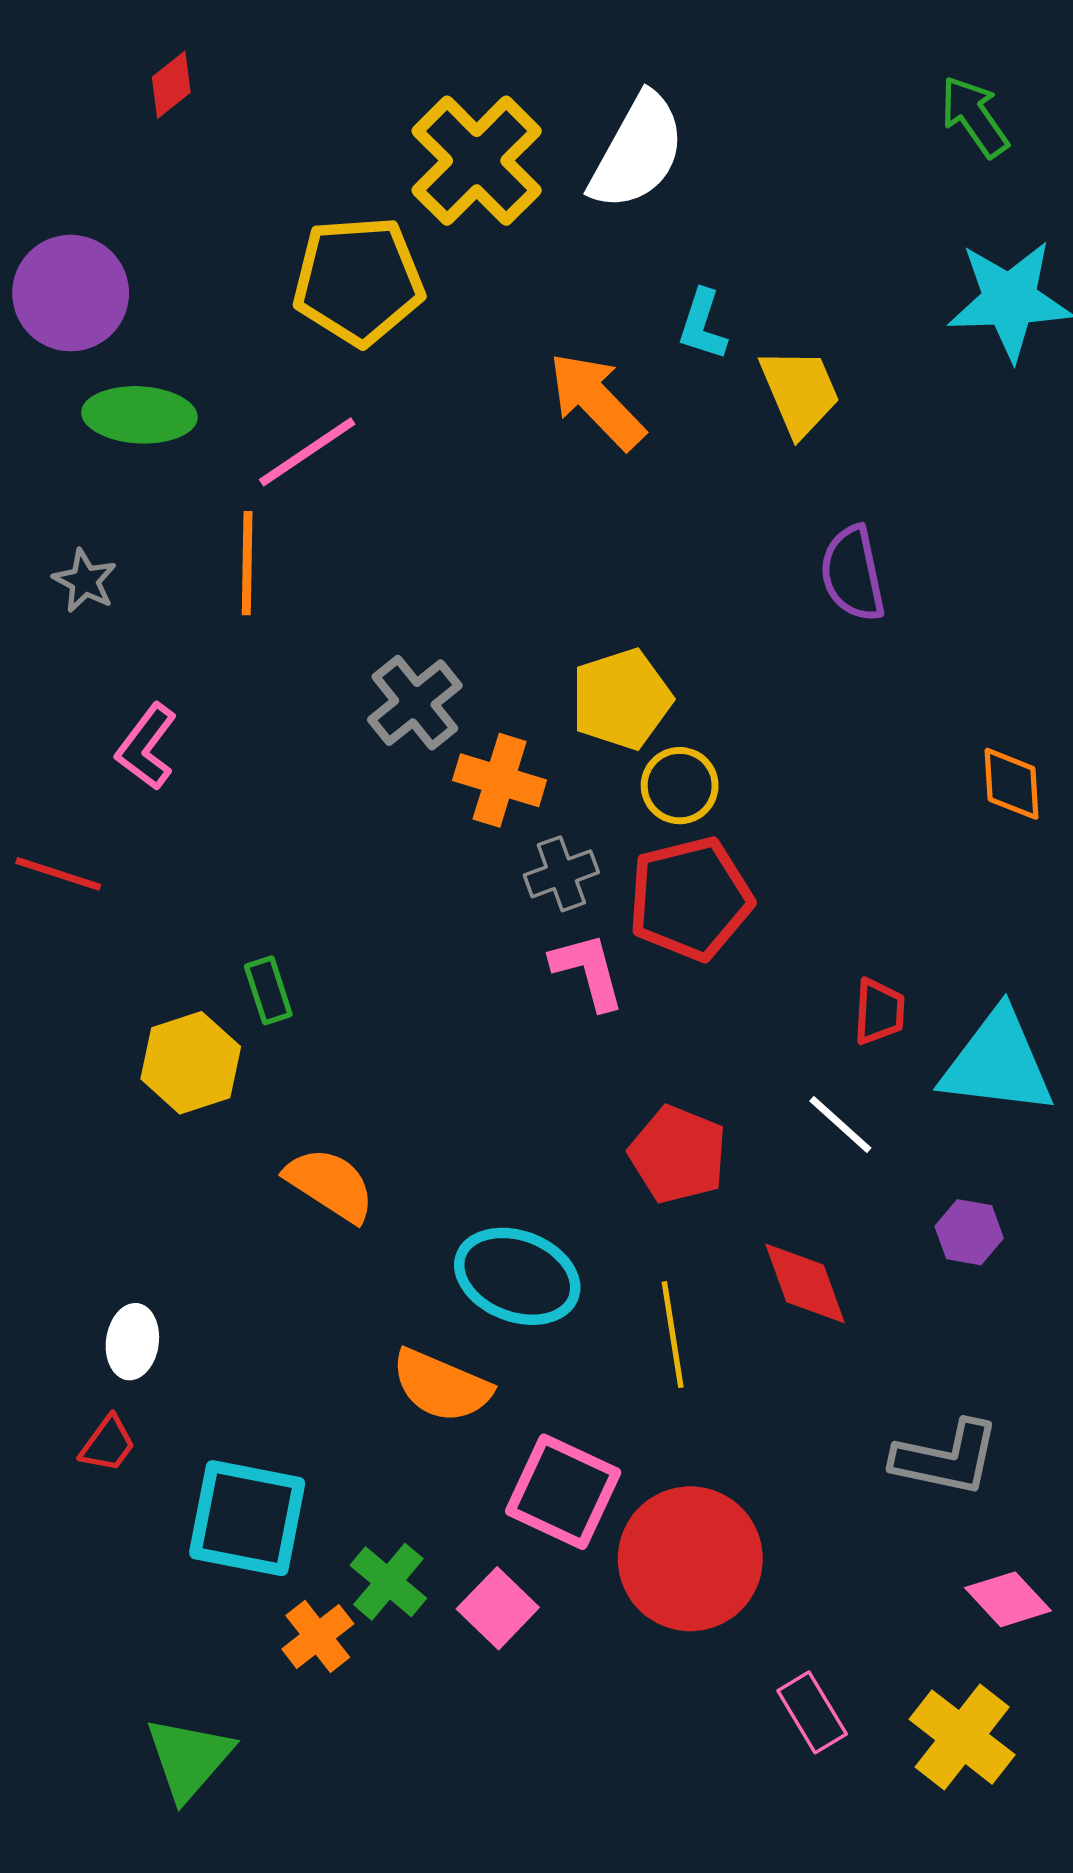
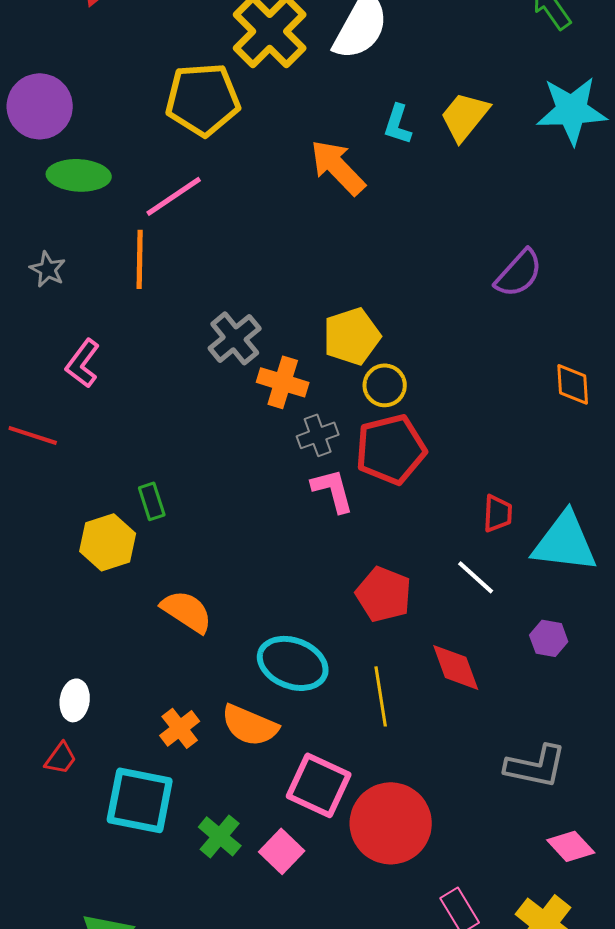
yellow trapezoid: (800, 392) -> (465, 116), moved, turned -118
purple semicircle: (853, 574) -> (519, 273), moved, turned -126
orange cross: (318, 1636) -> (180, 728), moved

